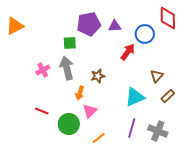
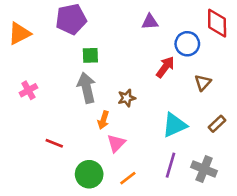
purple pentagon: (89, 24) -> (71, 19), moved
purple triangle: (115, 26) -> (150, 22), moved
pink cross: (43, 70) -> (28, 90), moved
brown triangle: (157, 76) -> (203, 82), moved
green circle: (69, 124) -> (89, 174), moved

